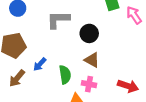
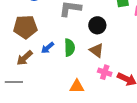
green semicircle: (65, 75) -> (70, 48), moved
pink cross: (89, 84) -> (105, 72), moved

